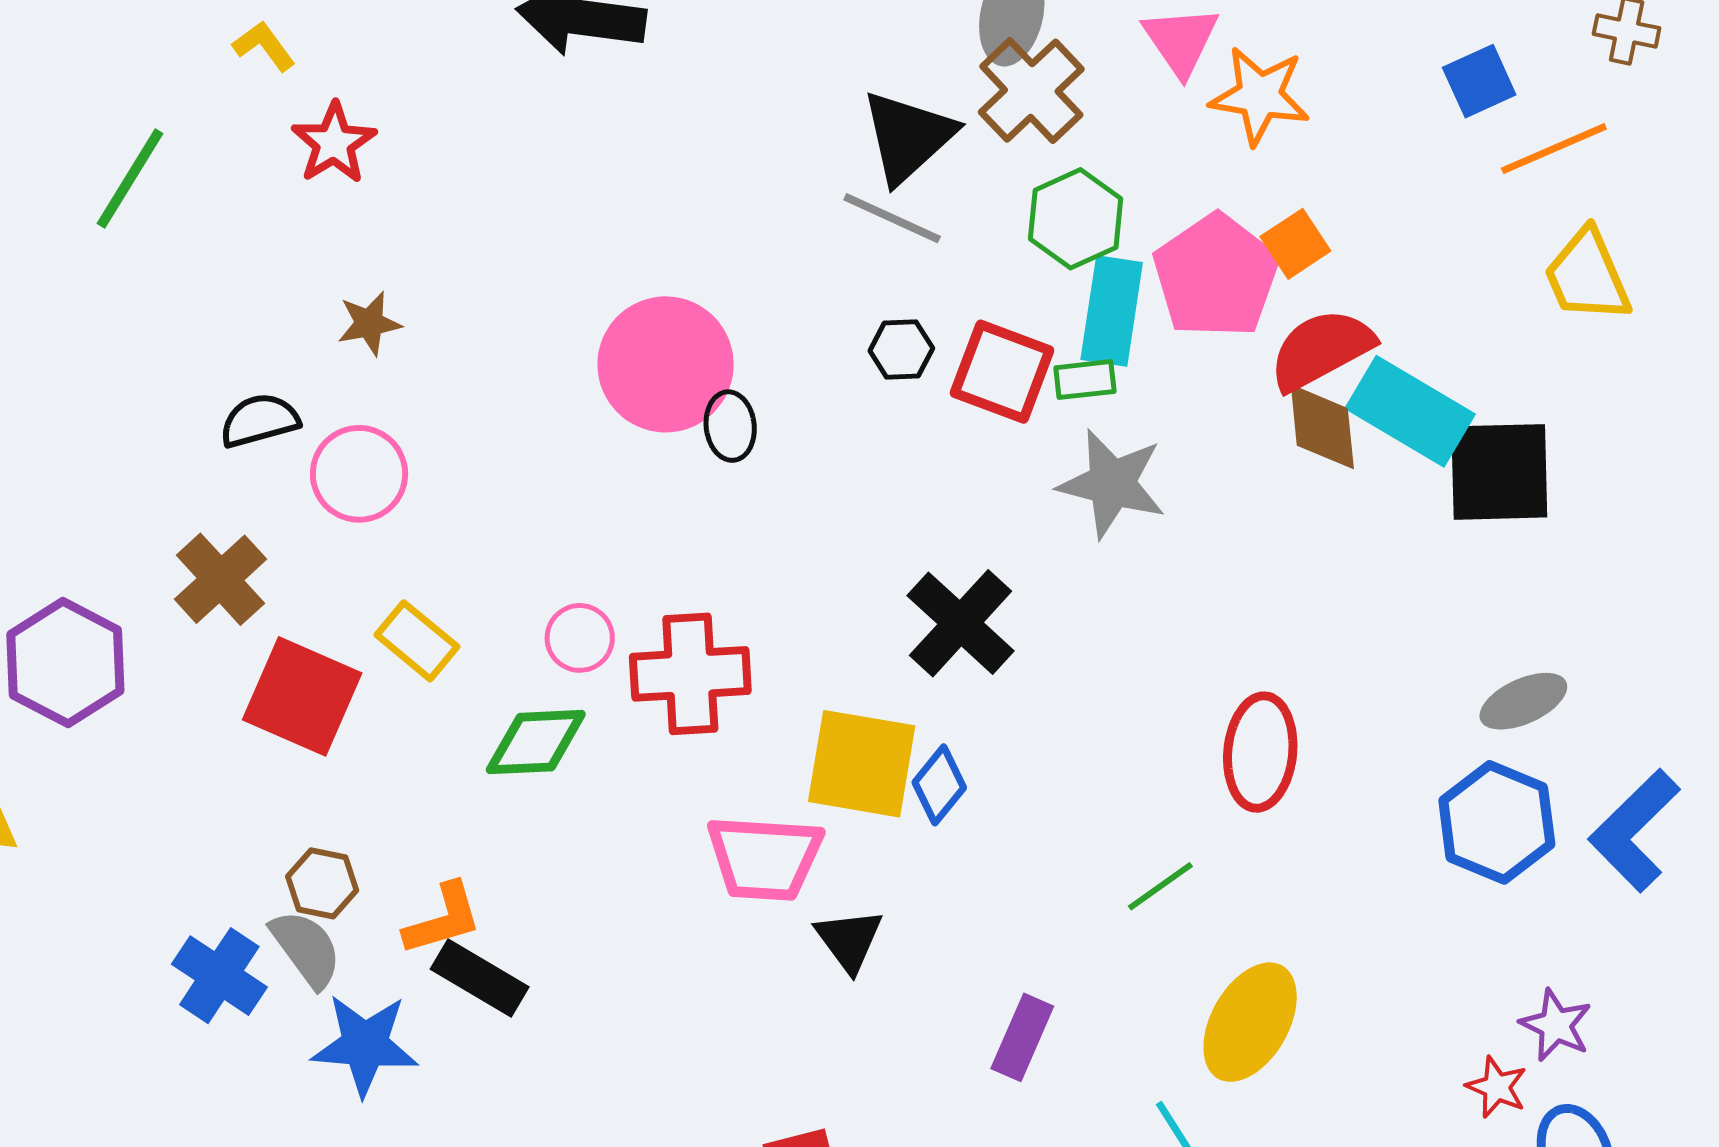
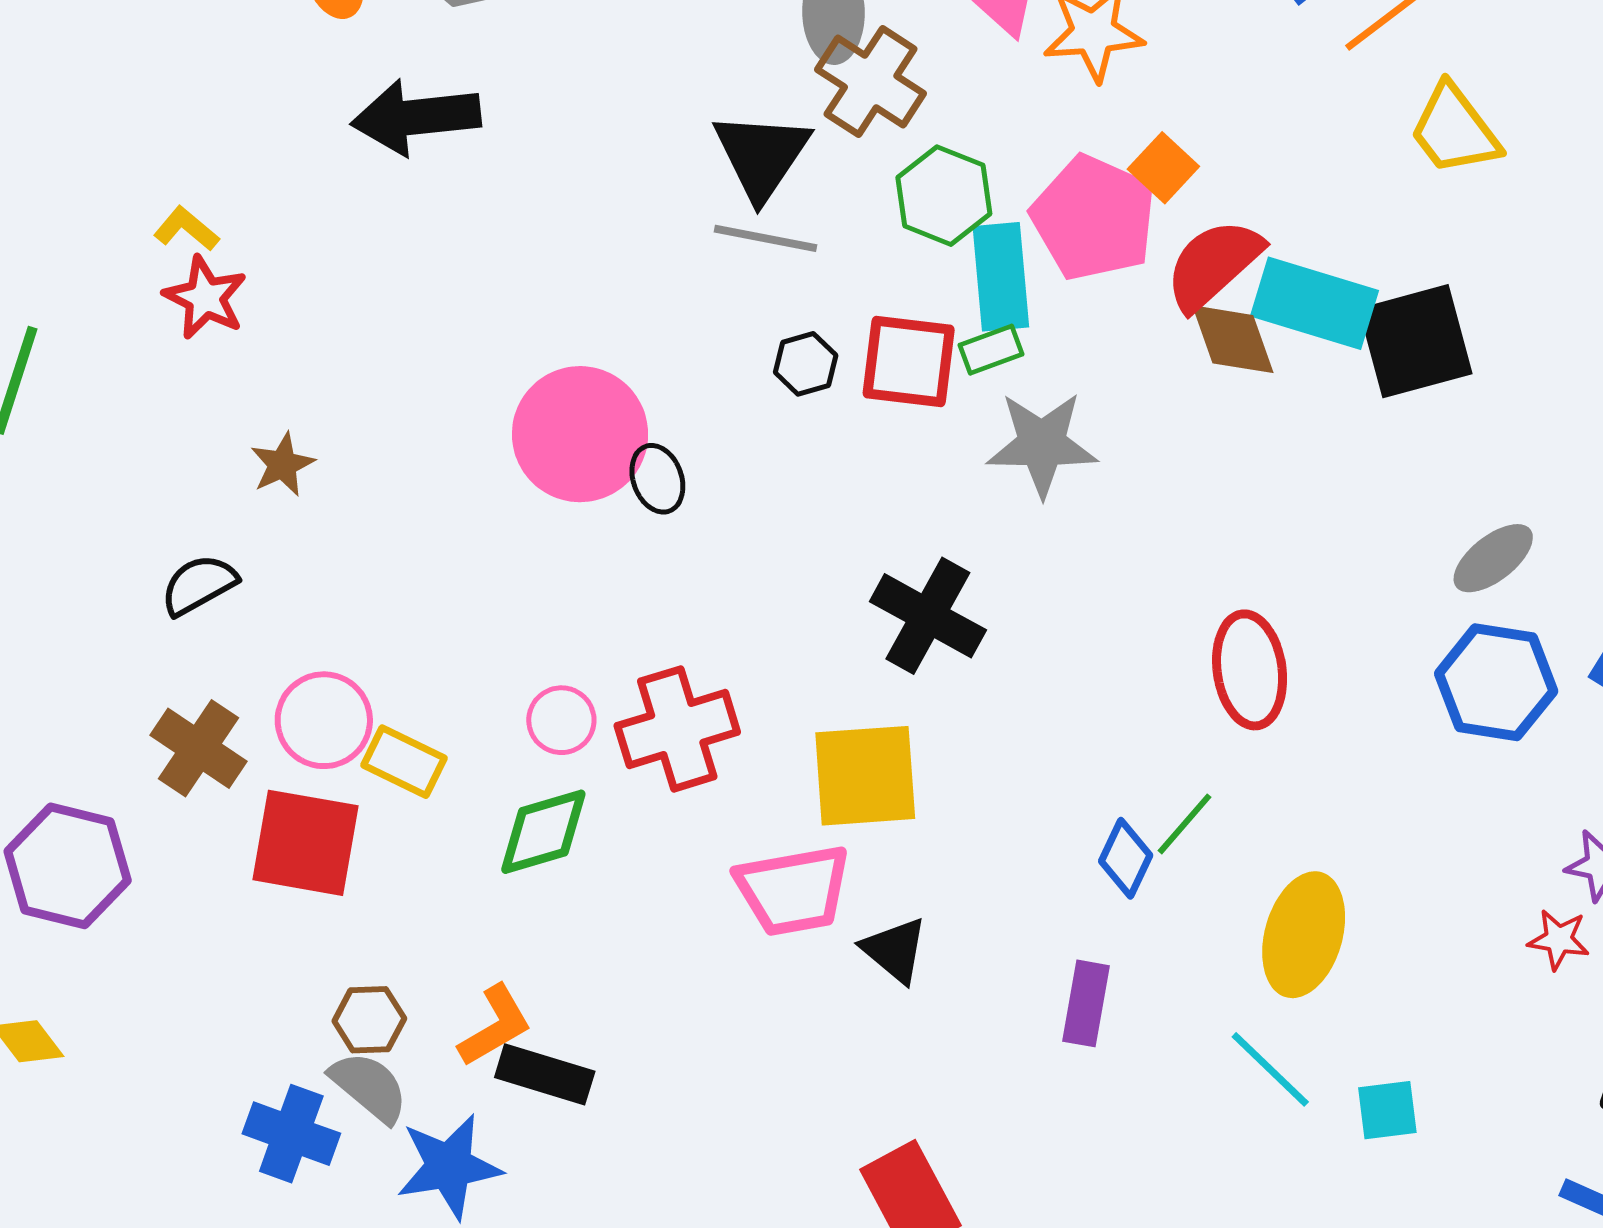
yellow L-shape: (264, 46) -> (186, 229), moved
pink circle: (359, 474) -> (324, 720), moved
blue diamond: (939, 785) -> (1126, 858), moved

